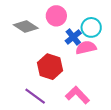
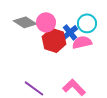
pink circle: (56, 16) -> (46, 22), moved
red hexagon: (50, 67) -> (54, 40), moved

